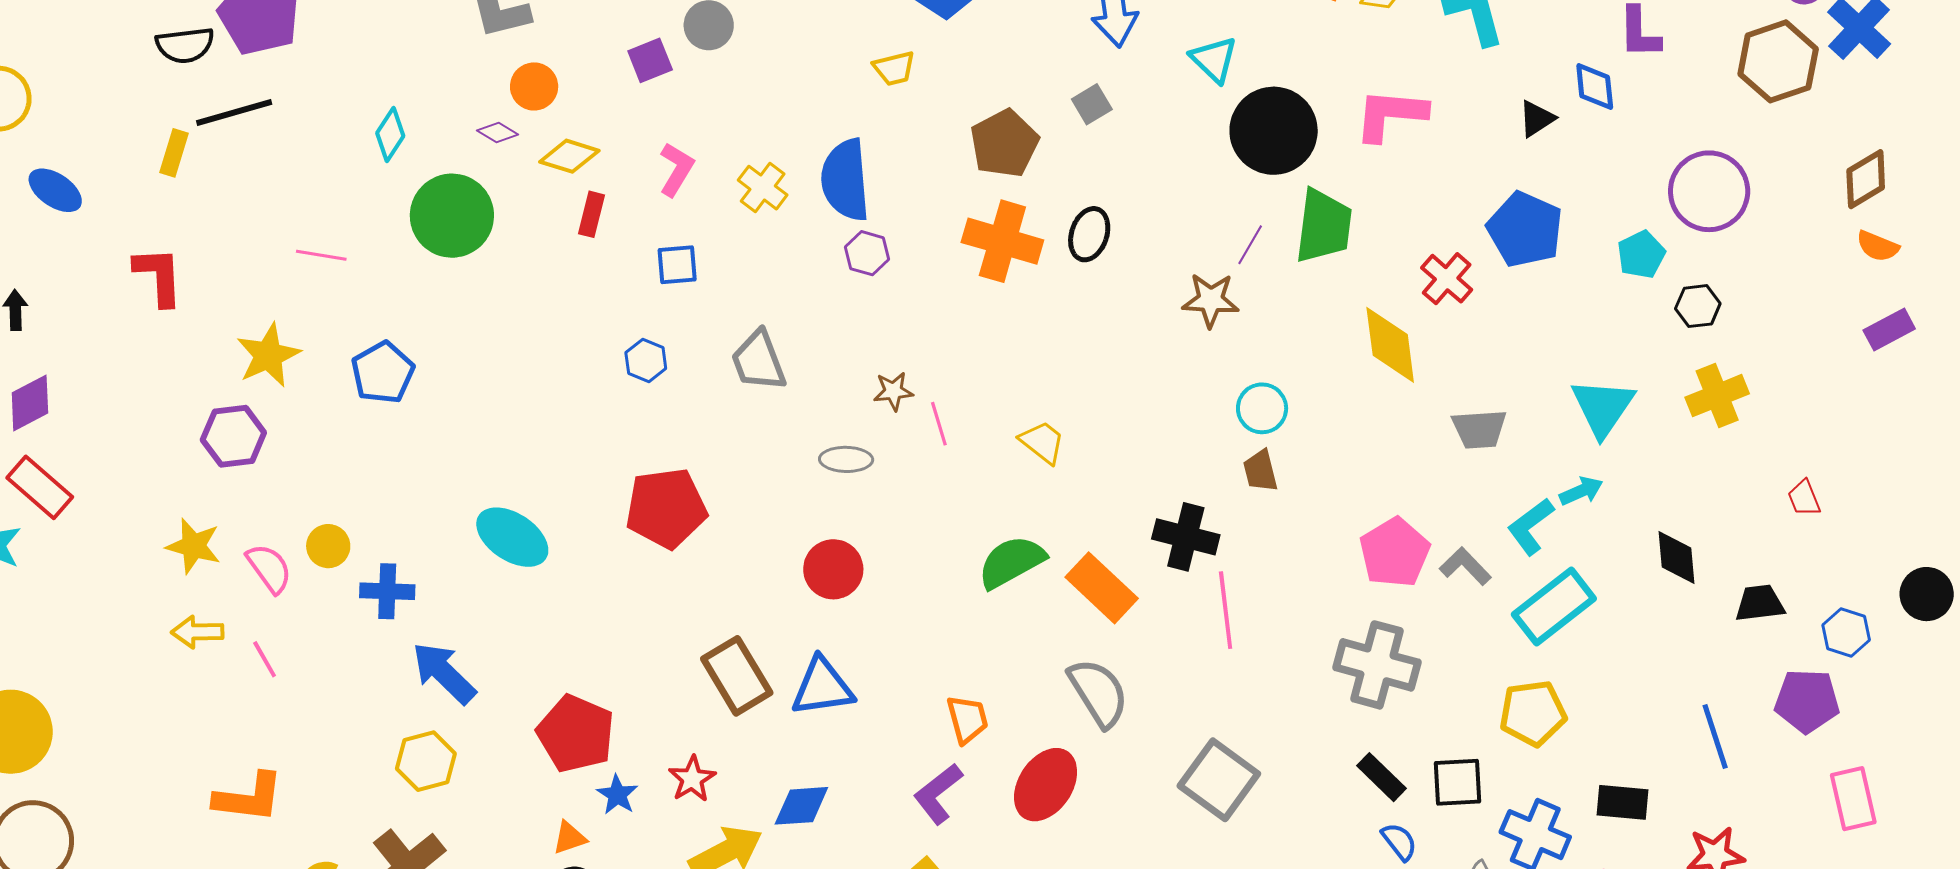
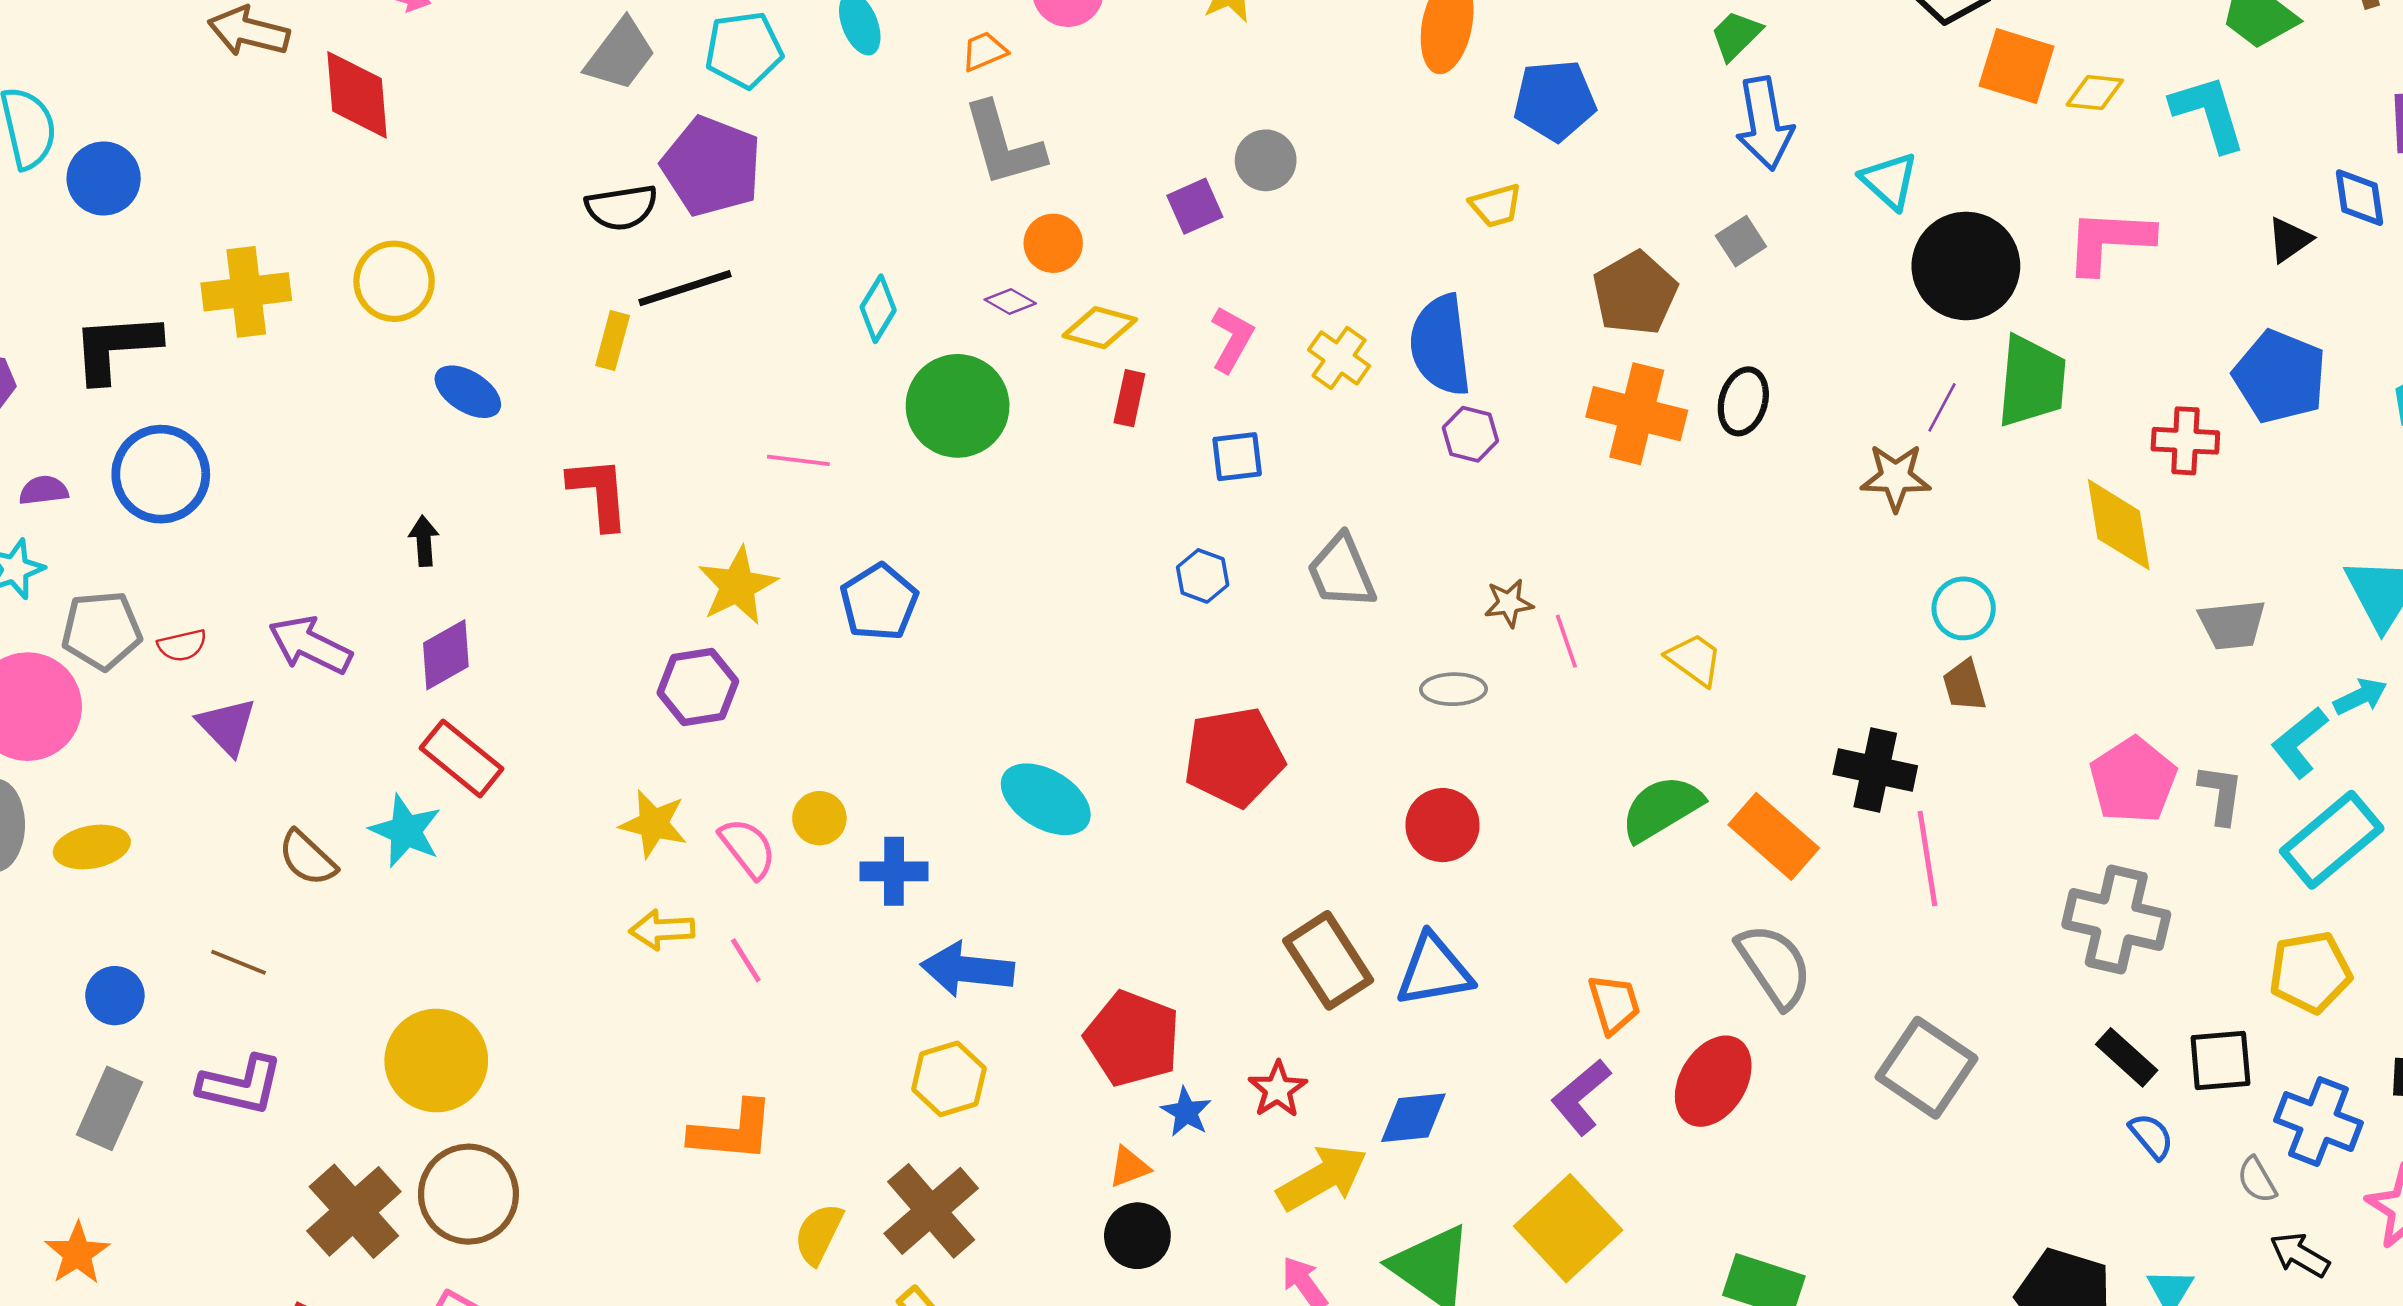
red cross: (1447, 279) -> (2185, 441), turned -36
gray L-shape: (1465, 566) -> (2221, 794), turned 54
blue arrow: (444, 673) -> (967, 969), turned -36

